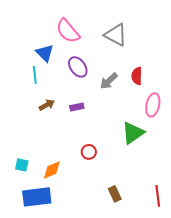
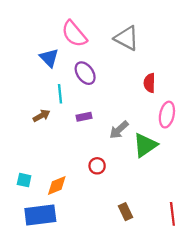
cyan line: (35, 75) -> (60, 94), moved
gray arrow: (109, 81) -> (119, 130), moved
brown arrow: (47, 105) -> (41, 116), moved

